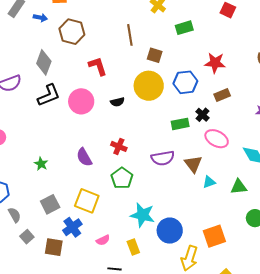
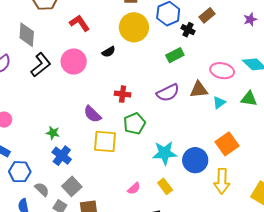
black cross: (202, 115) -> (188, 30), moved
pink ellipse: (217, 139) -> (222, 71), moved
brown triangle: (193, 164) -> (199, 90), turned -42
green pentagon: (122, 178) -> (134, 124), turned 30
green triangle: (239, 187) -> (249, 99), turned 30
yellow square: (87, 201) -> (105, 142), moved
gray square: (50, 204) -> (72, 186), moved
blue cross: (72, 227) -> (62, 156), moved
orange square: (214, 236) -> (227, 144), moved

